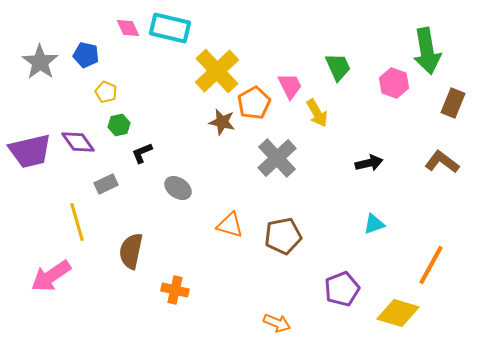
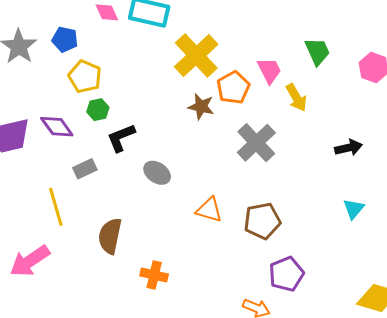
yellow pentagon: (106, 92) -> (85, 77), size x1.5
black L-shape: (142, 153) -> (121, 138), size x1.4
cyan triangle: (374, 224) -> (354, 209), turned -30
purple pentagon: (342, 289) -> (286, 274), moved

